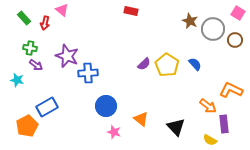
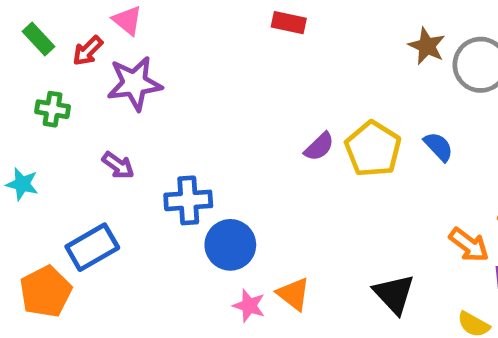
red arrow: (45, 23) -> (88, 51), turned 32
purple star: (67, 56) -> (134, 83), moved, turned -30
purple arrow: (36, 65) -> (118, 165), moved
blue cross: (88, 73) -> (188, 200), moved
orange triangle: (141, 119) -> (293, 294), moved

